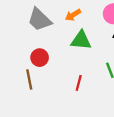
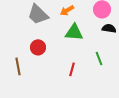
brown line: (29, 79) -> (18, 66), moved

